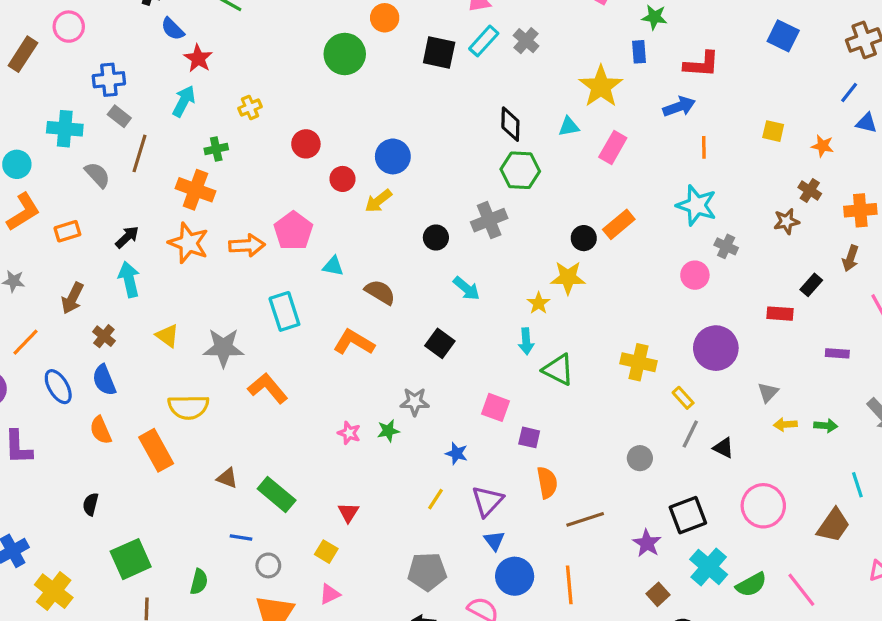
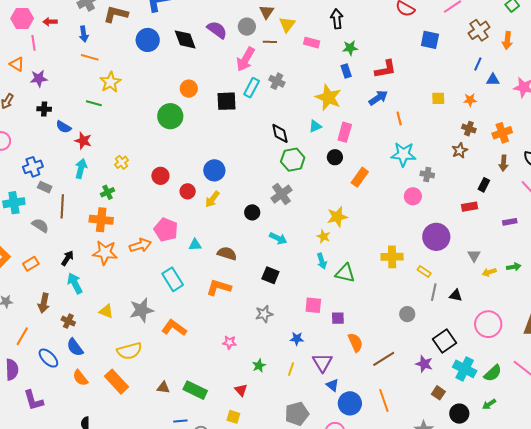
black circle: (584, 238) -> (335, 157), moved
green star: (388, 431) -> (259, 366), moved

